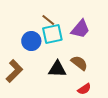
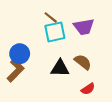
purple trapezoid: (80, 29) -> (84, 27), turned 40
blue circle: (31, 41) -> (20, 54), moved

